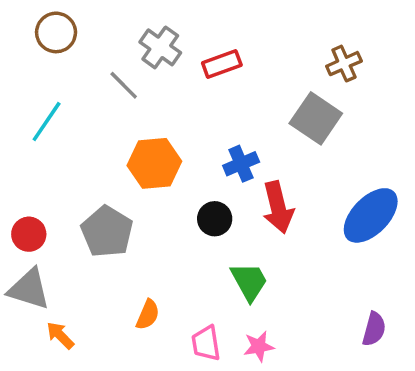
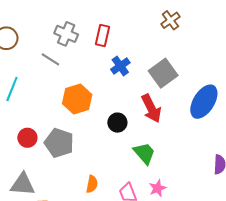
red rectangle: (222, 64) -> (102, 36), turned -45
gray square: (316, 118) -> (163, 73), moved, turned 32
blue cross: (241, 164) -> (120, 66), moved
red circle: (29, 234) -> (27, 138), moved

